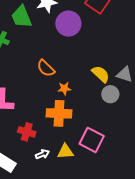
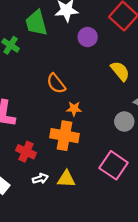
purple circle: (68, 24) -> (88, 37), size x0.7
yellow semicircle: (101, 74) -> (120, 71), moved
pink square: (92, 140) -> (114, 165), moved

